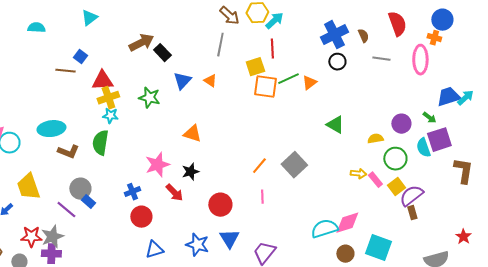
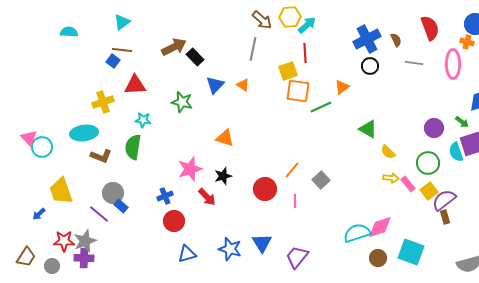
brown line: (65, 71) -> (122, 50), moved
green line: (288, 79) -> (321, 107), moved
yellow cross: (108, 98) -> (103, 102), moved
yellow semicircle: (375, 139) -> (388, 152), moved, turned -126
gray square: (294, 165) -> (321, 180), moved, size x0.7
red circle: (220, 205) -> (265, 189), moved

